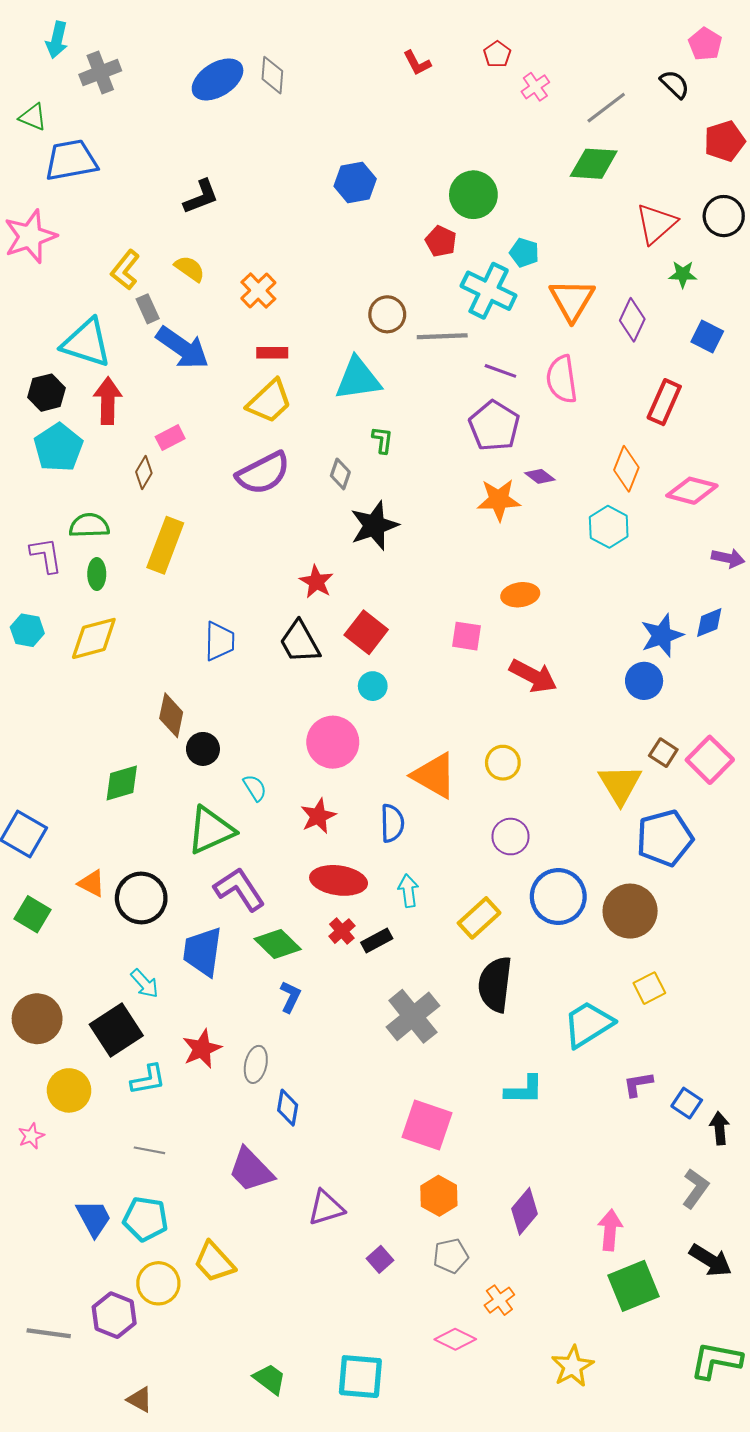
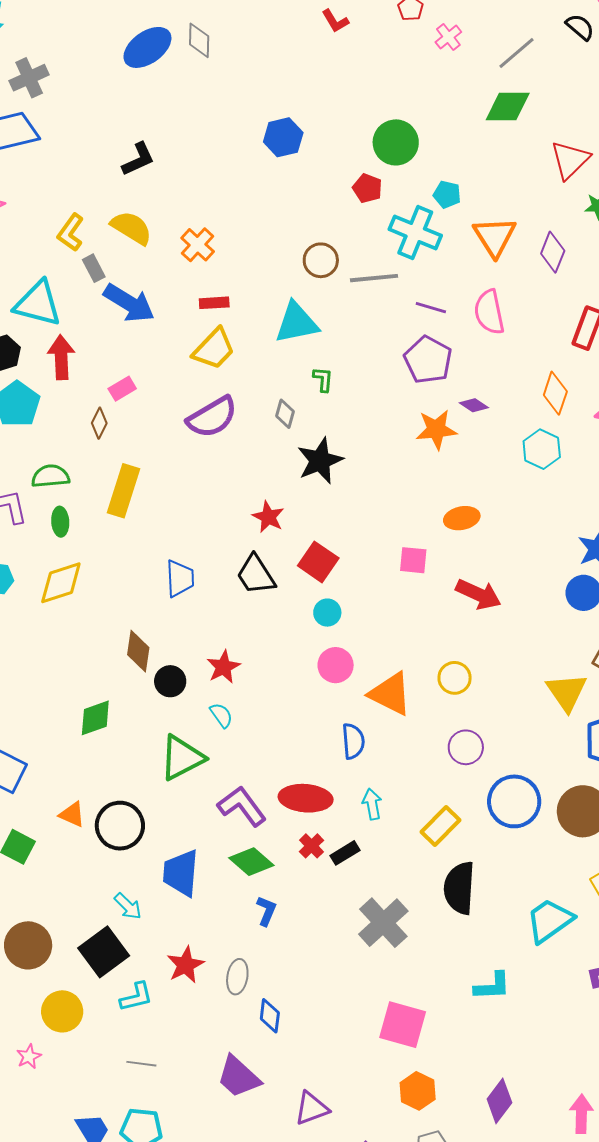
gray cross: (100, 73) -> (29, 78), moved
yellow semicircle: (190, 269) -> (131, 228), size x1.4
pink circle: (333, 742) -> (336, 665), moved, size x0.7
red star: (318, 816) -> (223, 667), moved
purple L-shape: (239, 889) -> (242, 806), moved

